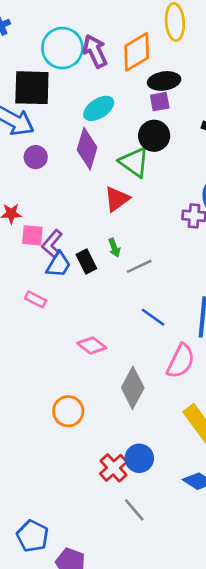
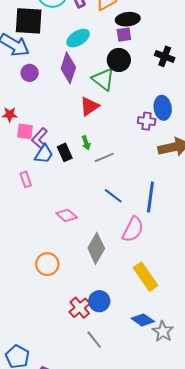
pink rectangle: (36, 299) -> (26, 179), turned 42

